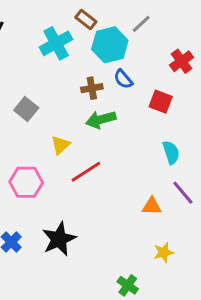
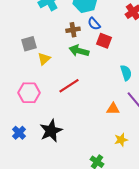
red square: (161, 102) -> (104, 41), moved
gray square: (26, 109) -> (29, 44), turned 35
green arrow: (101, 120) -> (79, 51), turned 30
yellow triangle: (60, 145) -> (44, 59), moved

